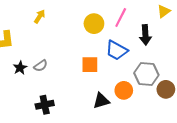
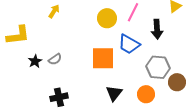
orange square: (90, 65) -> (103, 58), size x1.4
orange circle: (124, 90) -> (146, 94), moved
black triangle: (101, 101) -> (114, 93), turned -36

